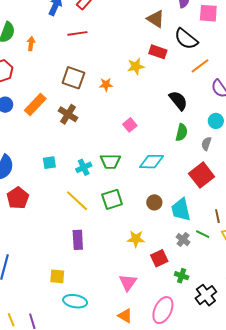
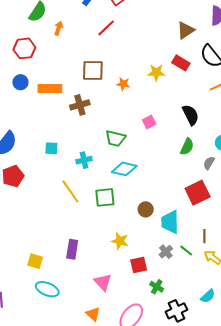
brown triangle: (156, 19) -> (186, 30), turned 42
red line: (77, 33) -> (106, 28), turned -48
brown square: (73, 78) -> (93, 70), turned -30
orange rectangle: (35, 105) -> (50, 89), turned 35
brown cross: (68, 114) -> (80, 105), turned 30
pink square: (130, 125) -> (149, 122), moved
green trapezoid: (110, 161) -> (115, 138), moved
cyan diamond: (152, 162) -> (124, 169), moved
purple rectangle: (78, 240) -> (72, 249), moved
pink triangle: (128, 282) -> (103, 282), turned -30

